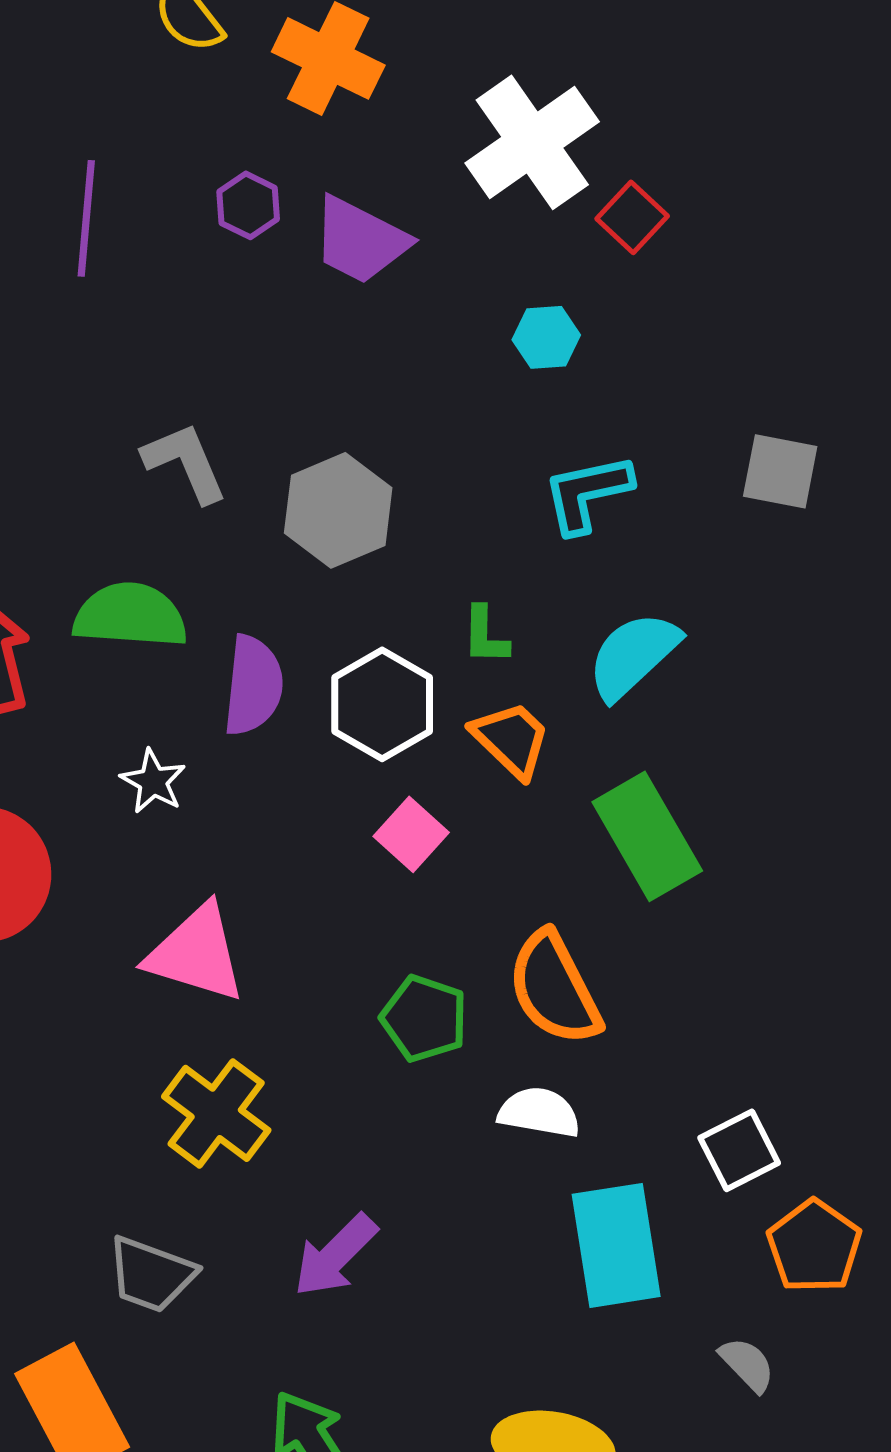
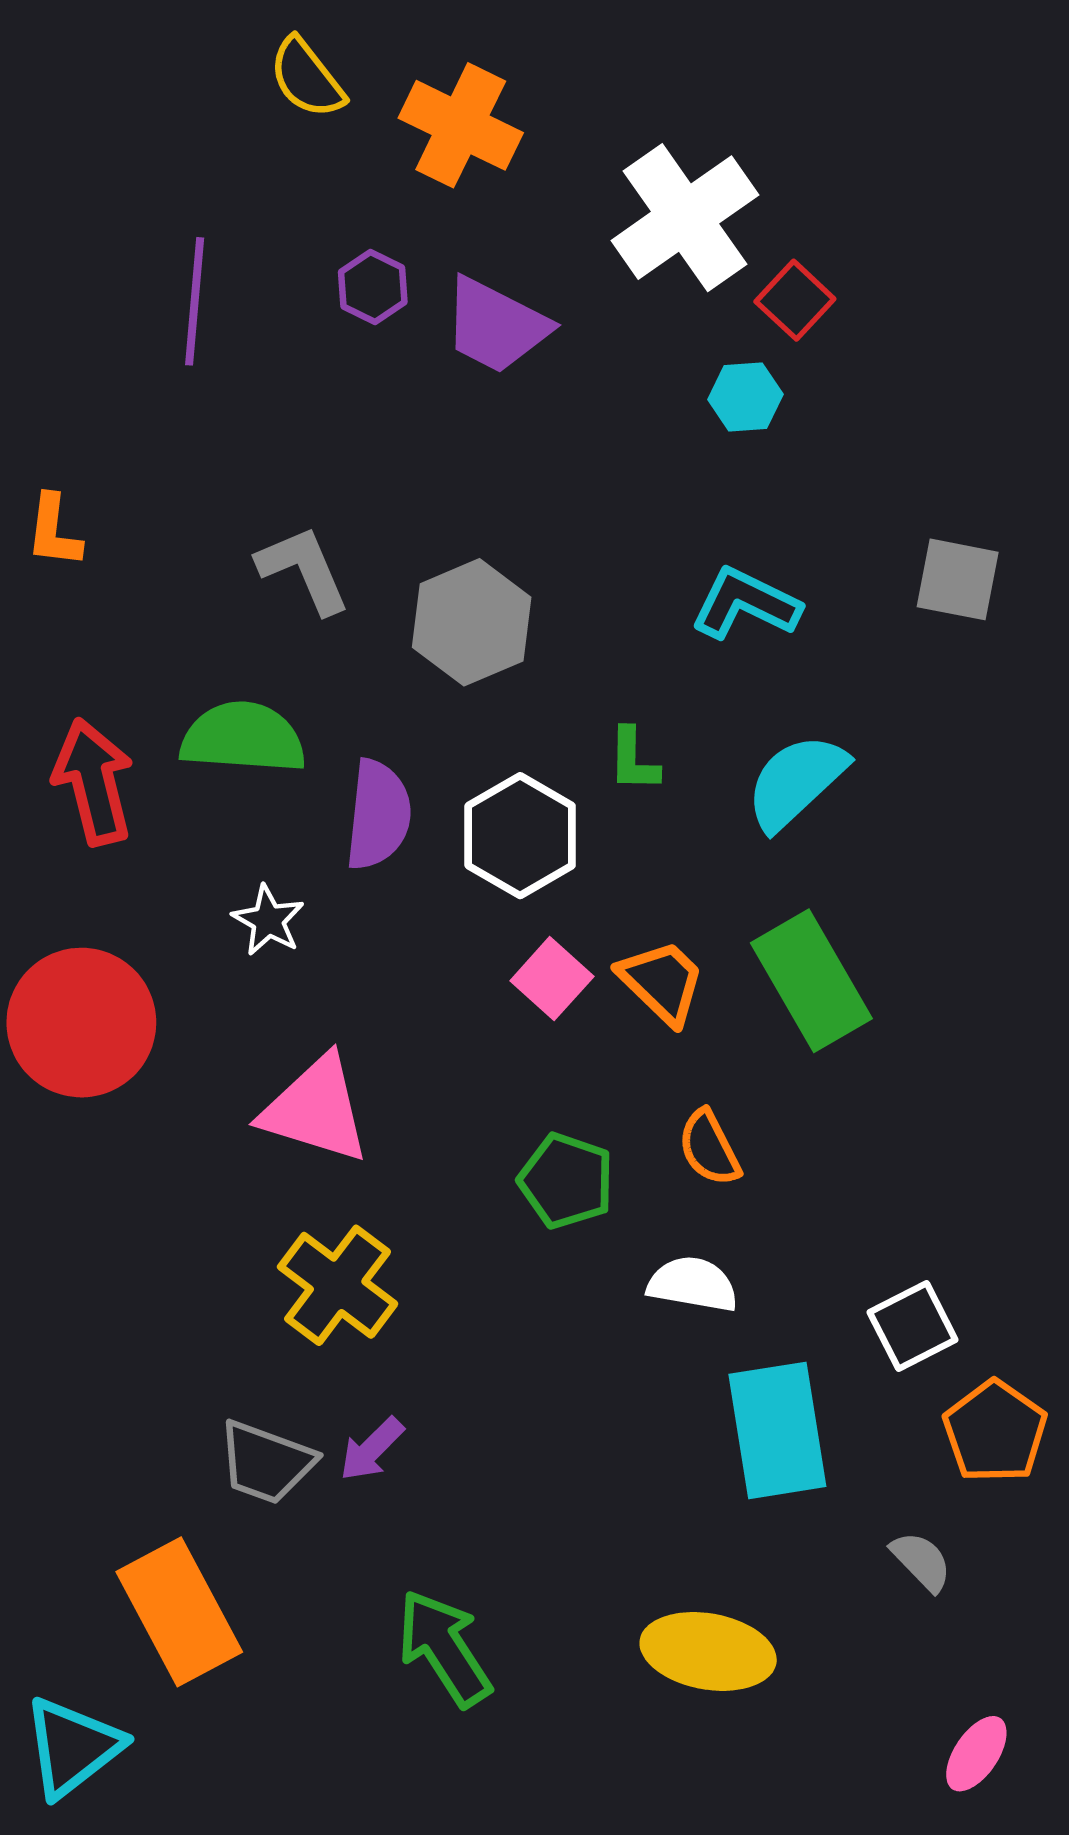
cyan hexagon: (546, 337) -> (745, 397), moved
cyan L-shape: (587, 493) -> (745, 604), turned 38
orange trapezoid: (511, 739) -> (662, 982), moved
orange semicircle: (554, 988) -> (709, 1148), size x0.6
purple arrow: (335, 1255) -> (372, 1449), moved, size x0.7

